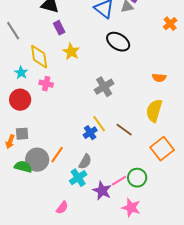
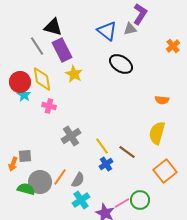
purple rectangle: (59, 28) -> (62, 50), size x1.6
gray line: (13, 31) -> (37, 46), moved
gray cross: (104, 87) -> (71, 136), moved
red circle: (20, 100) -> (20, 82), moved
blue cross: (90, 133) -> (106, 164), moved
gray semicircle: (85, 162) -> (78, 180), moved

